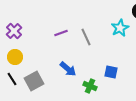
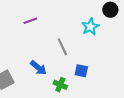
purple line: (61, 33) -> (30, 21), moved
gray line: (86, 37) -> (62, 47), moved

